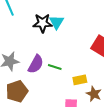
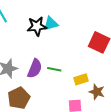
cyan triangle: (57, 22) -> (51, 24), turned 49

